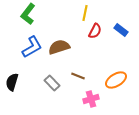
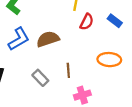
brown line: (78, 76) -> (68, 70), turned 64
orange ellipse: (116, 80) -> (109, 60), moved, turned 35

